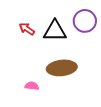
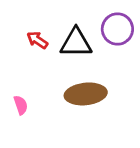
pink semicircle: (32, 86) -> (21, 105), moved, turned 64

